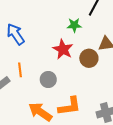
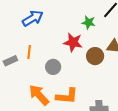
blue arrow: (16, 34) -> (33, 18), turned 80
red star: (63, 49) -> (73, 42), turned -30

